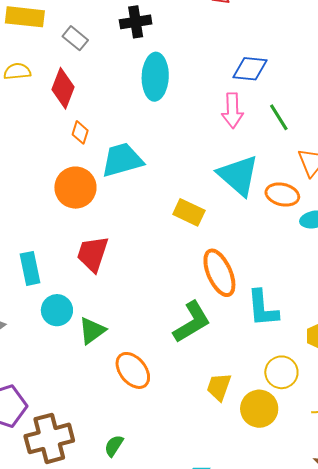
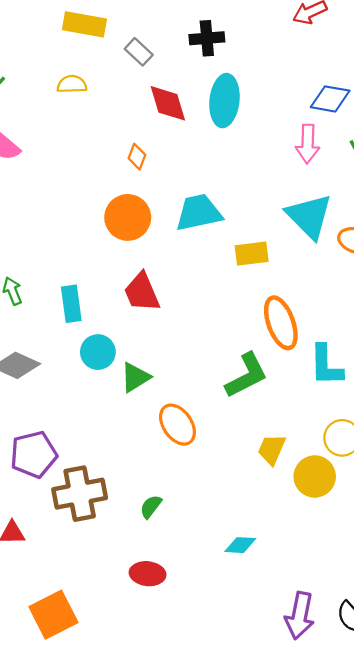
red diamond: (63, 88) -> (168, 103), moved, turned -42
cyan trapezoid: (122, 160) -> (199, 213), moved
yellow rectangle: (189, 212) -> (252, 254), turned -36
red trapezoid: (93, 254) -> (142, 292), turned -45

